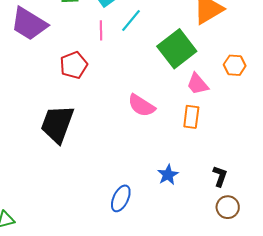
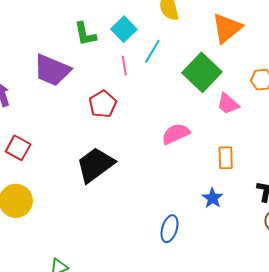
pink semicircle: (141, 106) -> (176, 134), turned 132
orange rectangle: (191, 117) -> (226, 158), moved
black trapezoid: (57, 124) -> (95, 165), turned 42

